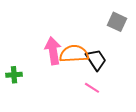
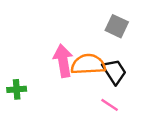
gray square: (117, 22) -> (117, 26), moved

